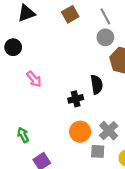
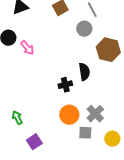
gray circle: (105, 37) -> (84, 29), moved
pink arrow: (34, 79) -> (27, 48), moved

